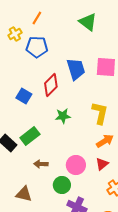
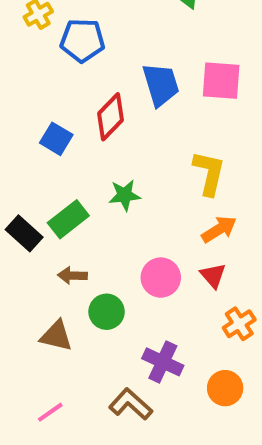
green star: (63, 116) -> (125, 195), moved
brown arrow: (41, 164) -> (72, 276), moved
red triangle: (102, 164) -> (213, 276), turned -32
green circle: (62, 185) -> (107, 312), moved

